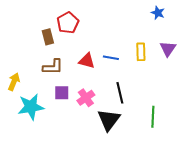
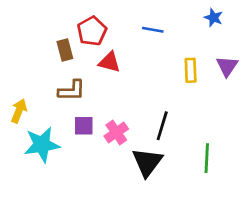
blue line: (111, 58) -> (153, 30), moved
red triangle: (87, 61) -> (109, 62), moved
black line: (120, 93) -> (162, 126), turned 30

